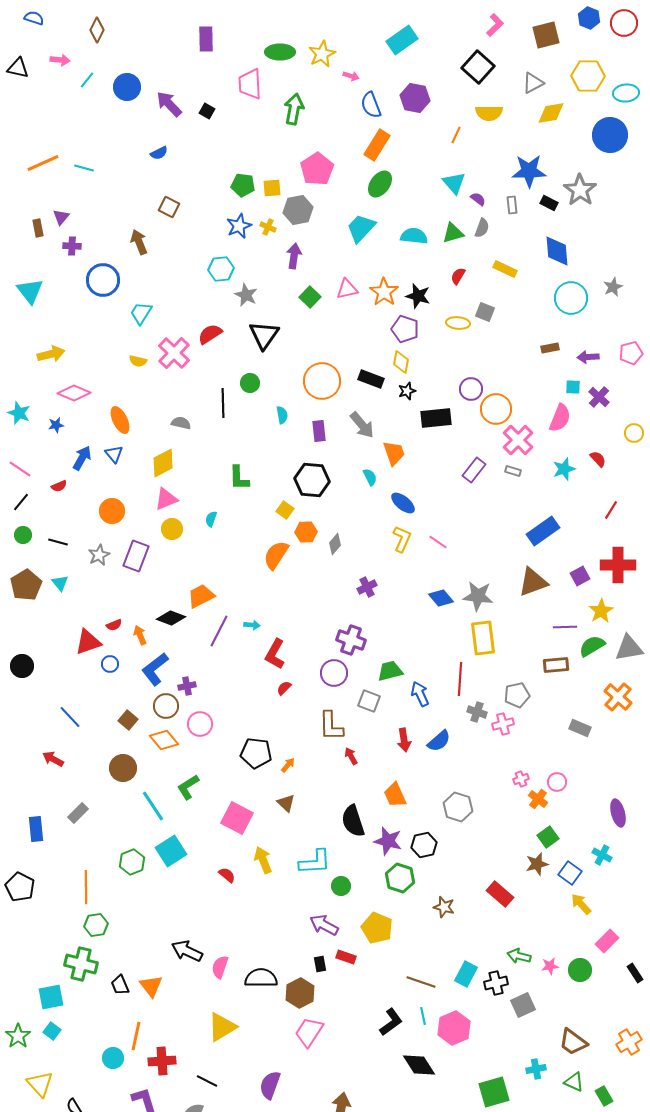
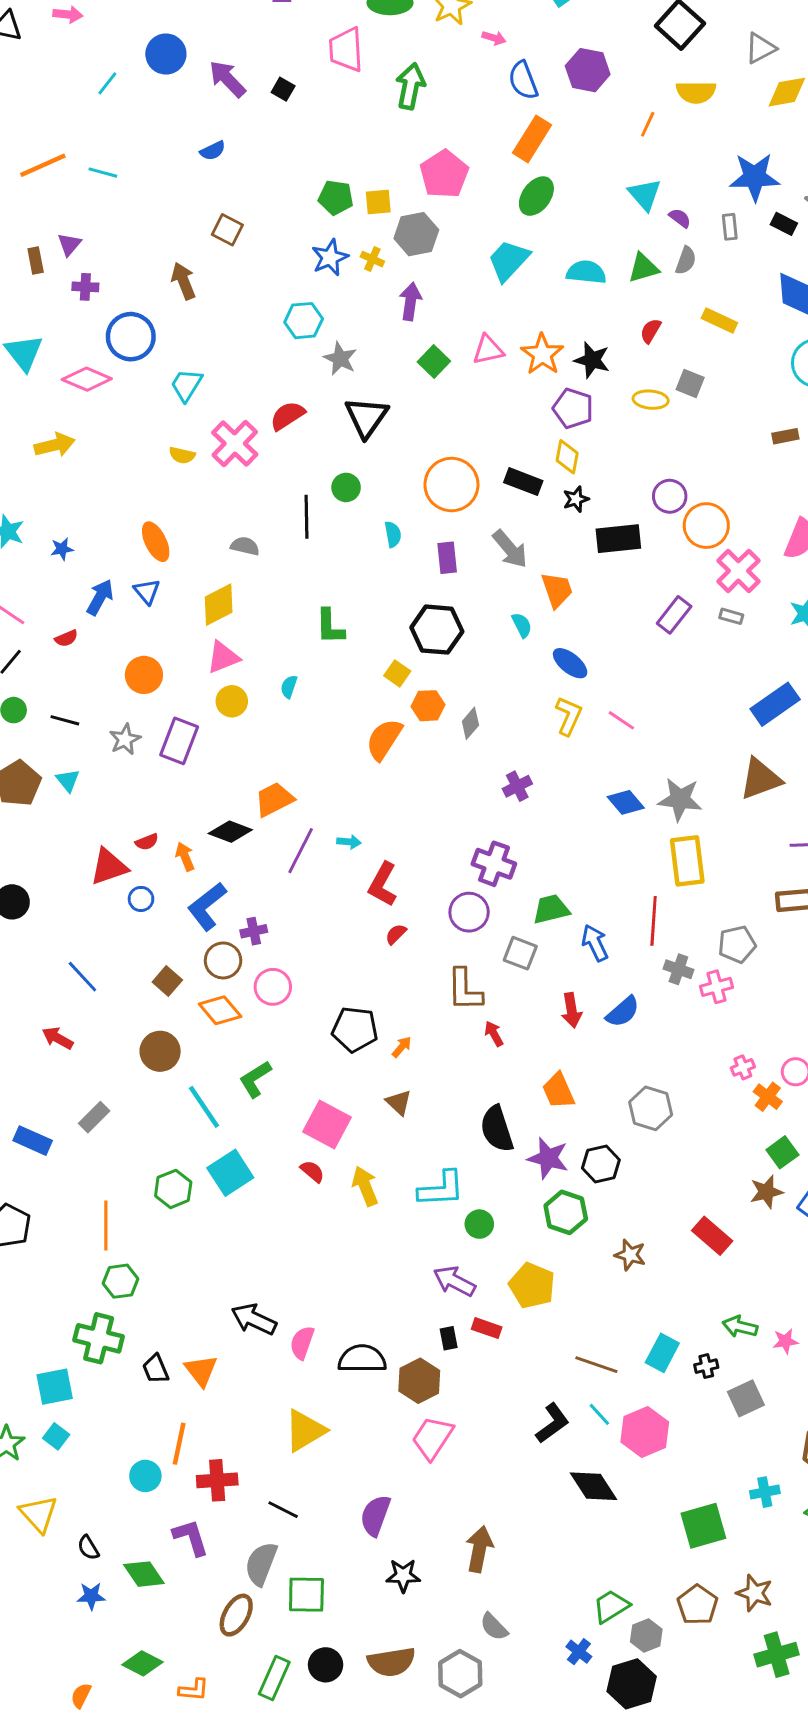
cyan line: (87, 80) -> (107, 83), moved
pink diamond: (74, 393) -> (87, 379), moved
blue rectangle: (36, 829) -> (33, 1141), turned -60
red semicircle: (227, 875) -> (312, 1171), moved
black cross: (496, 983) -> (706, 1366), size x0.7
cyan line: (423, 1016) -> (599, 1414), turned -30

